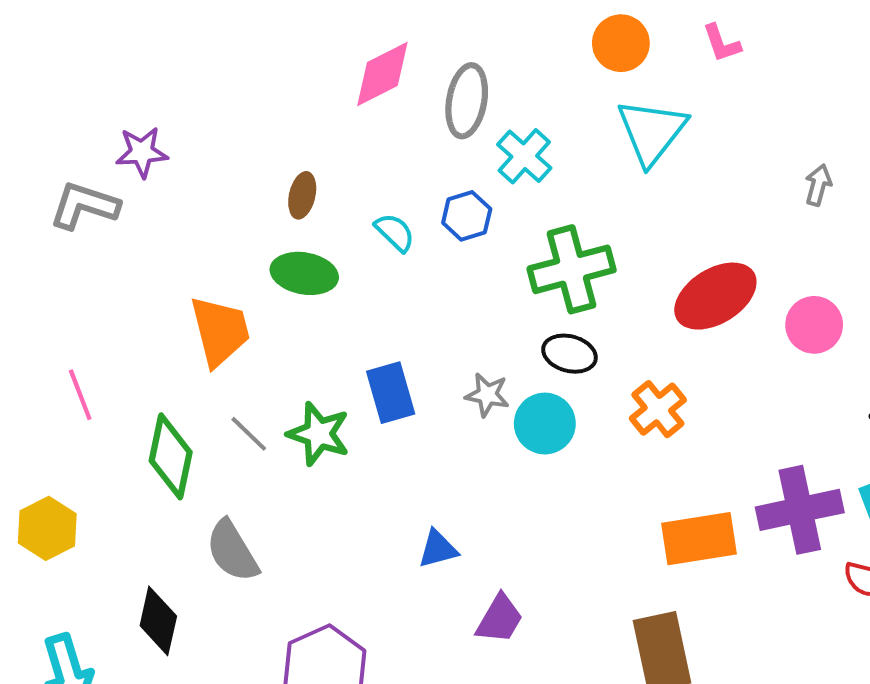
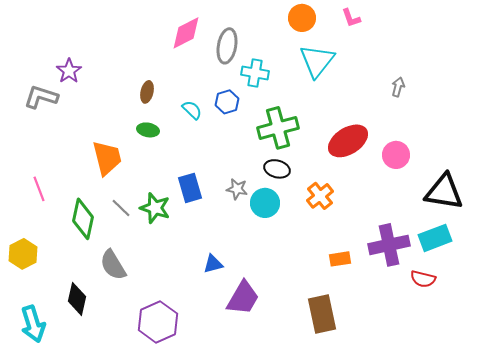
purple star: (142, 152) -> (69, 71), turned -30
cyan cross: (524, 156) -> (255, 73), turned -32
green ellipse: (304, 273) -> (148, 130), size x0.7
orange rectangle: (699, 539) -> (340, 259), size x0.6
purple trapezoid: (500, 619) -> (243, 298), size x1.4

